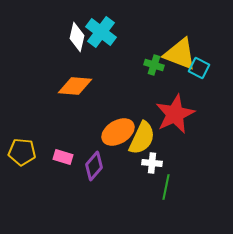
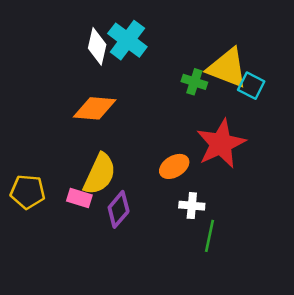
orange ellipse: (118, 132) -> (174, 166), moved, size x0.7
yellow semicircle: (142, 138) -> (100, 174), moved

